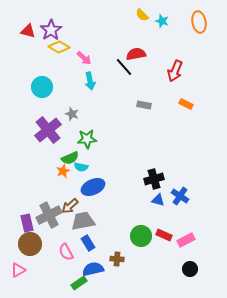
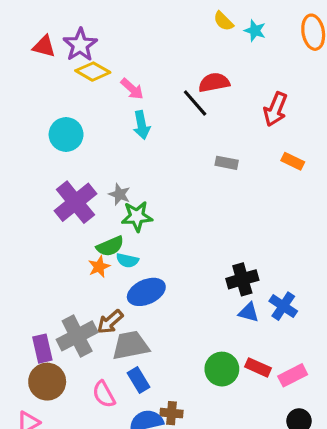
gray star: (72, 114) -> (120, 194), moved
brown cross: (117, 259) -> (171, 413), moved

